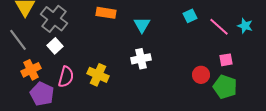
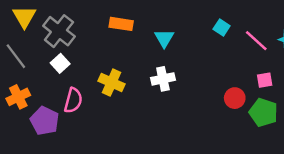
cyan square: (190, 16) -> (222, 28), turned -32
orange cross: (31, 70) -> (18, 97), moved
yellow cross: (98, 75) -> (112, 83), moved

